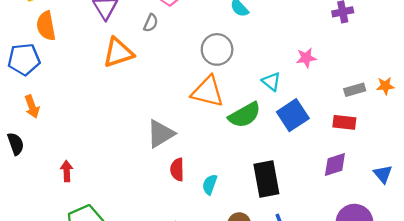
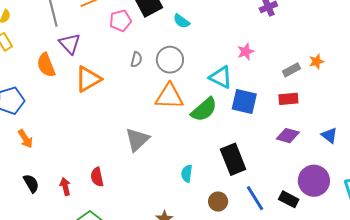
gray semicircle: (151, 23) -> (136, 59), moved
orange semicircle: (46, 26) -> (46, 65), moved
cyan triangle: (271, 82) -> (221, 77), size x1.4
blue square: (293, 115) -> (244, 102), turned -32
black semicircle: (16, 144) -> (31, 183), moved
purple diamond: (335, 164) -> (288, 136), turned 45
red semicircle: (177, 169) -> (97, 177), moved

